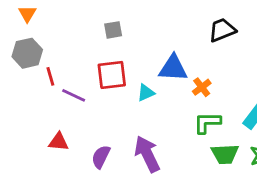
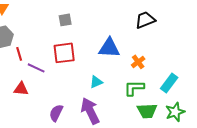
orange cross: (202, 87) -> (138, 62), moved
cyan triangle: (146, 93) -> (96, 82), moved
red triangle: (59, 142) -> (21, 89), moved

